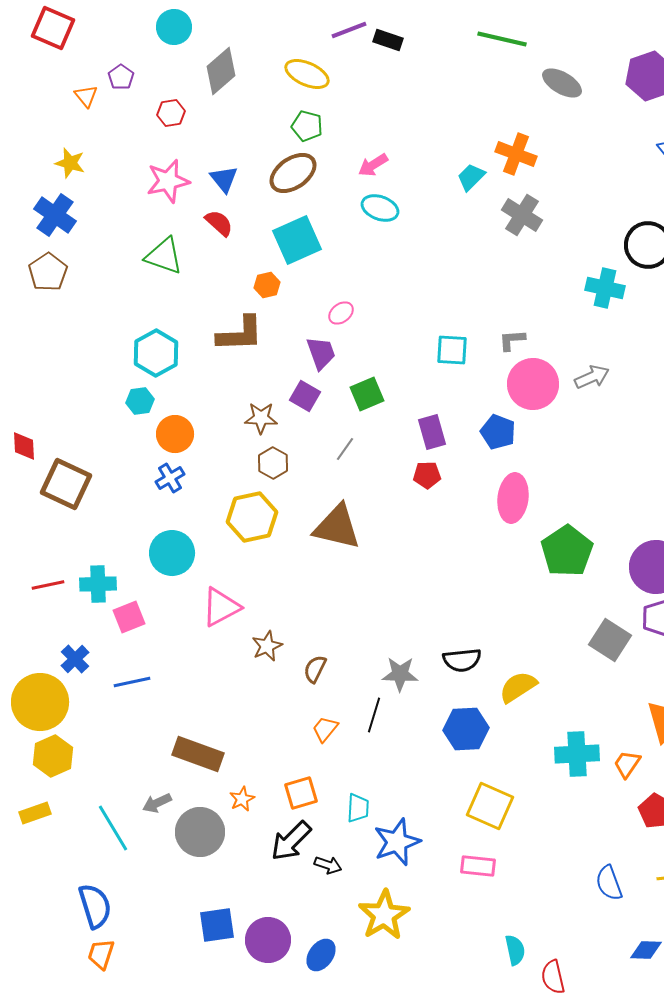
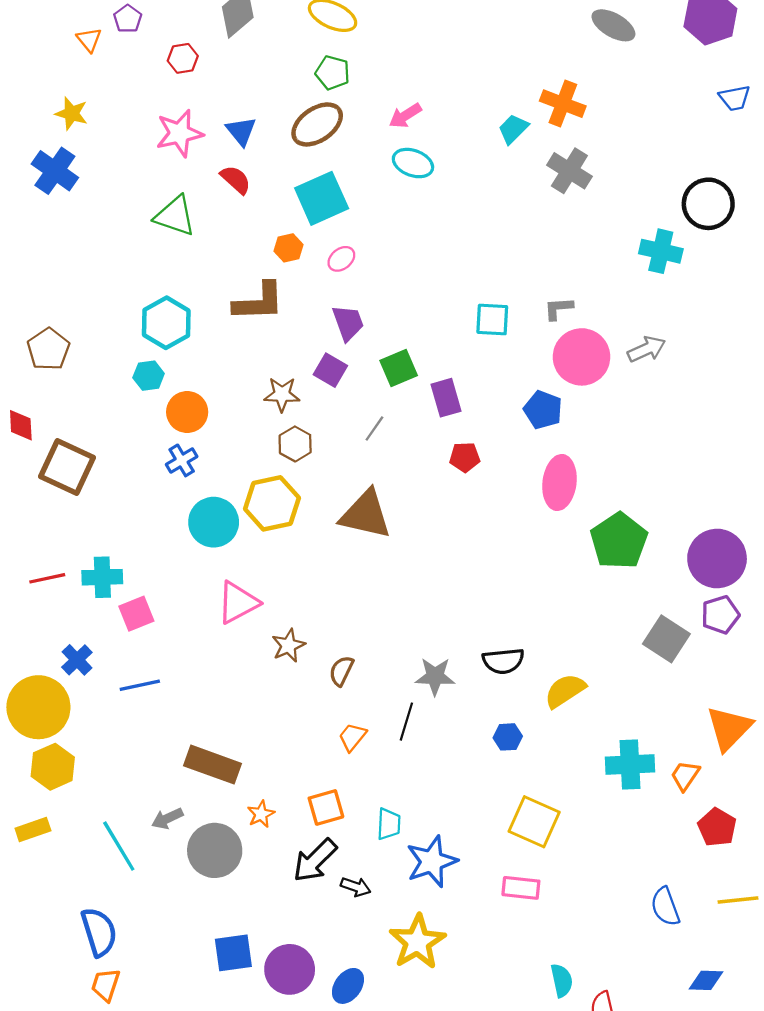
brown pentagon: (48, 272) -> (48, 349), moved
pink ellipse: (341, 313) -> (341, 259), moved
purple rectangle: (432, 432) -> (446, 398), moved
cyan circle: (172, 553) -> (214, 522), moved
blue hexagon: (466, 729) -> (508, 737), size x0.6

